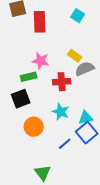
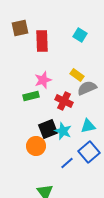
pink star: (41, 61) -> (43, 80), turned -30
red cross: (62, 82) -> (64, 101), turned 30
black square: (21, 99) -> (48, 129), moved
cyan triangle: (86, 118) -> (88, 126), moved

